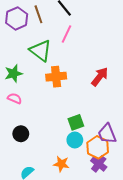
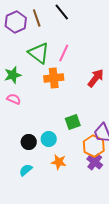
pink line: (66, 34) -> (64, 53), moved
black circle: (21, 134) -> (29, 142), moved
cyan circle: (75, 140) -> (49, 139), moved

